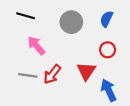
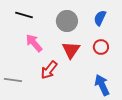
red triangle: (86, 71) -> (71, 50), moved
gray line: (28, 75) -> (13, 80), moved

